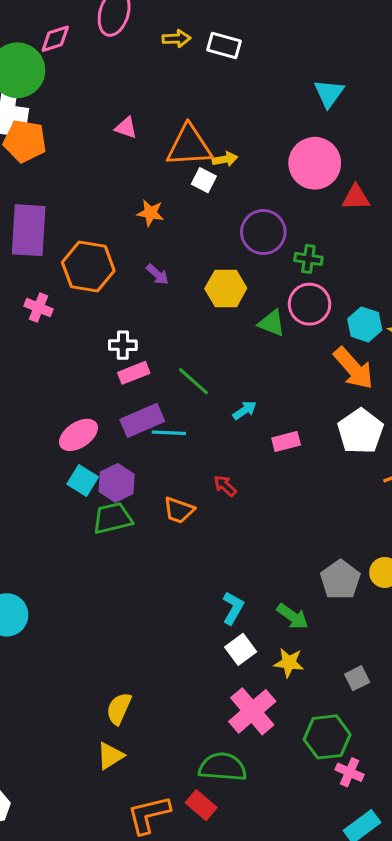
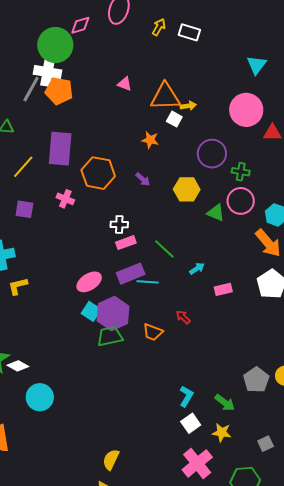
yellow arrow: (176, 39) -> (159, 27), turned -60
orange star: (150, 213) -> (150, 140), moved
purple hexagon: (117, 483) -> (113, 313), size x1.4

